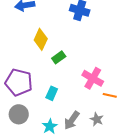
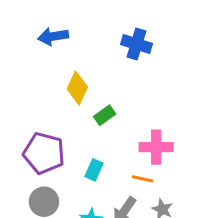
pink cross: (93, 78) -> (156, 147), turned -30
orange line: (110, 95) -> (143, 179), moved

